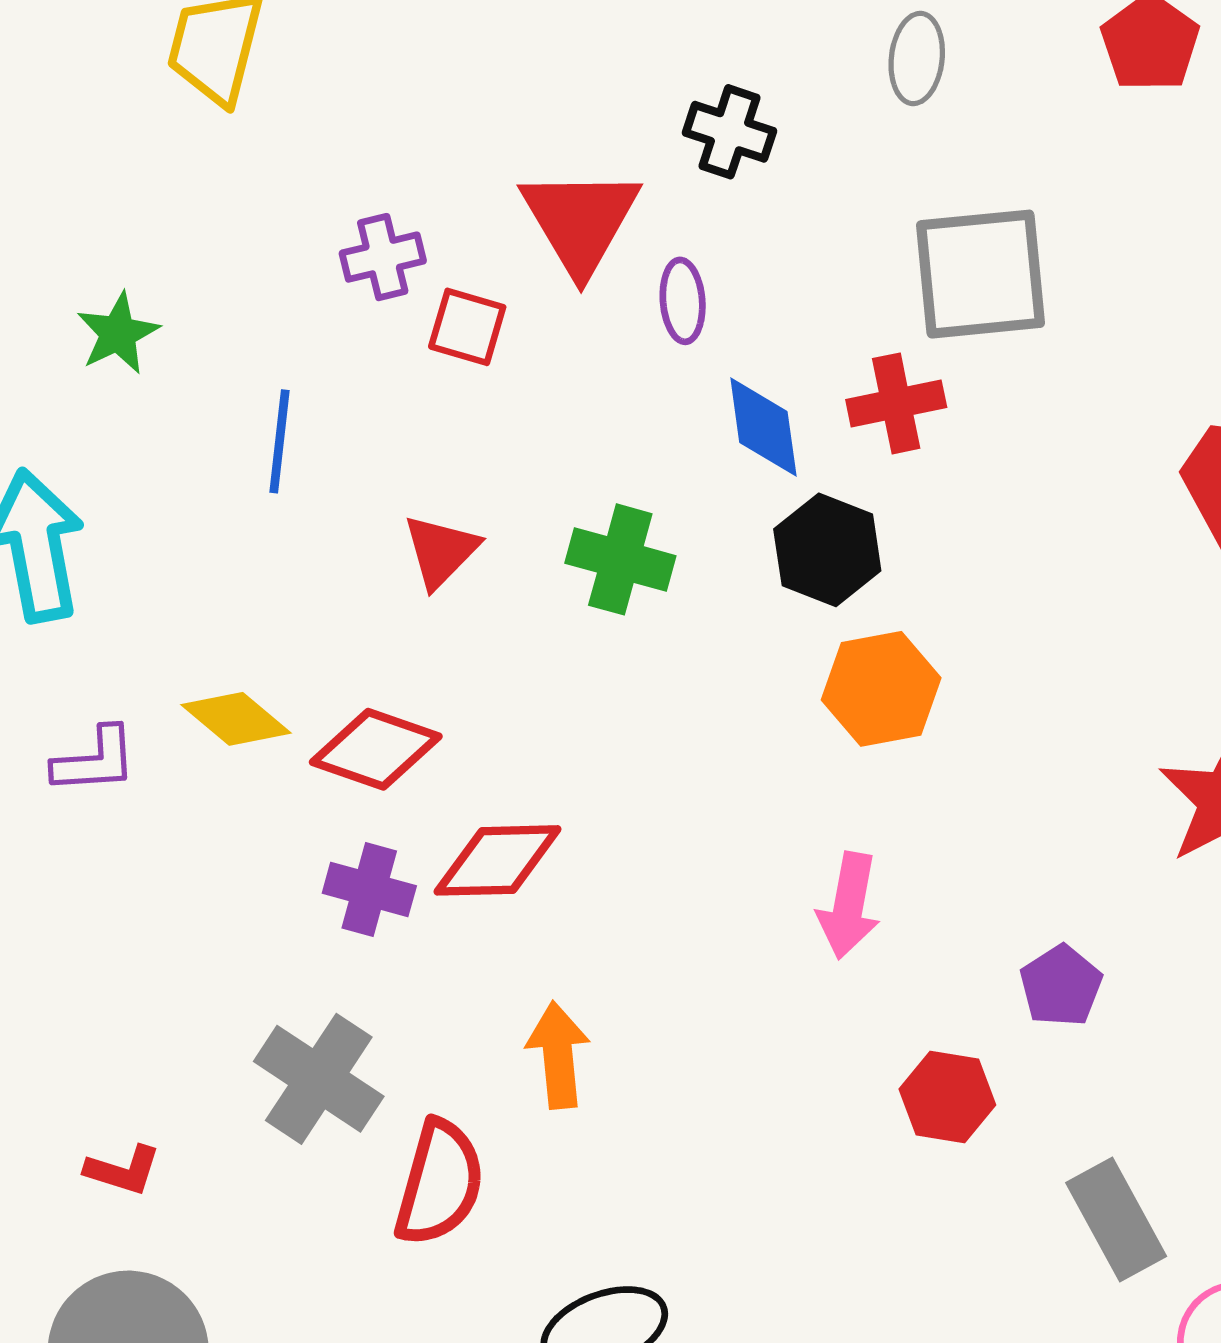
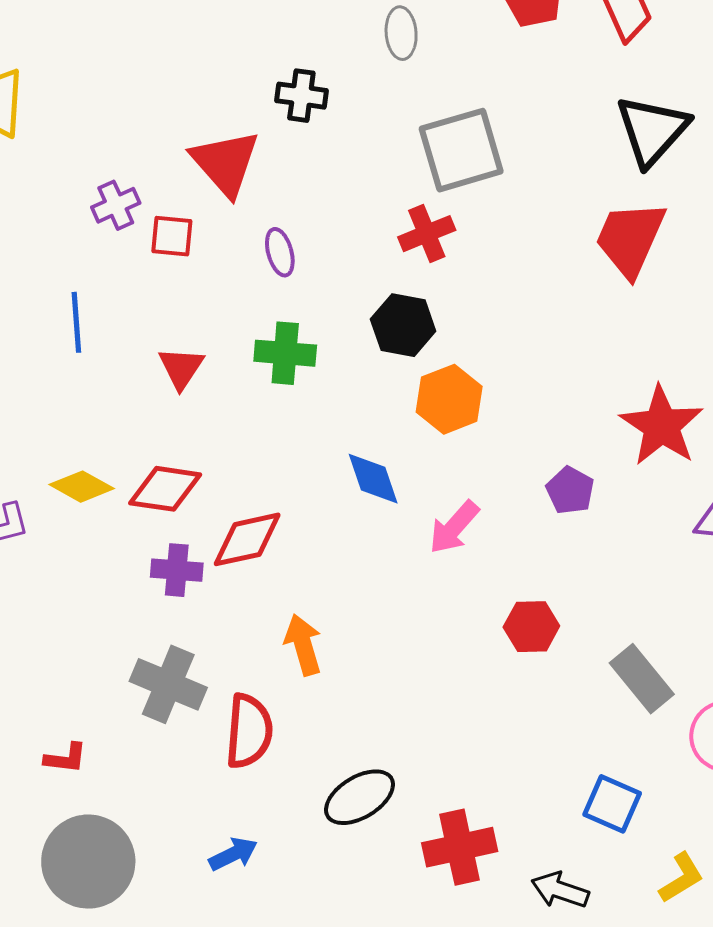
purple ellipse: (683, 301) -> (280, 252), moved
blue diamond: (763, 427) -> (373, 479), moved
pink arrow: (849, 906) -> (454, 527), turned 42
purple pentagon: (1061, 986) -> (570, 490), moved

